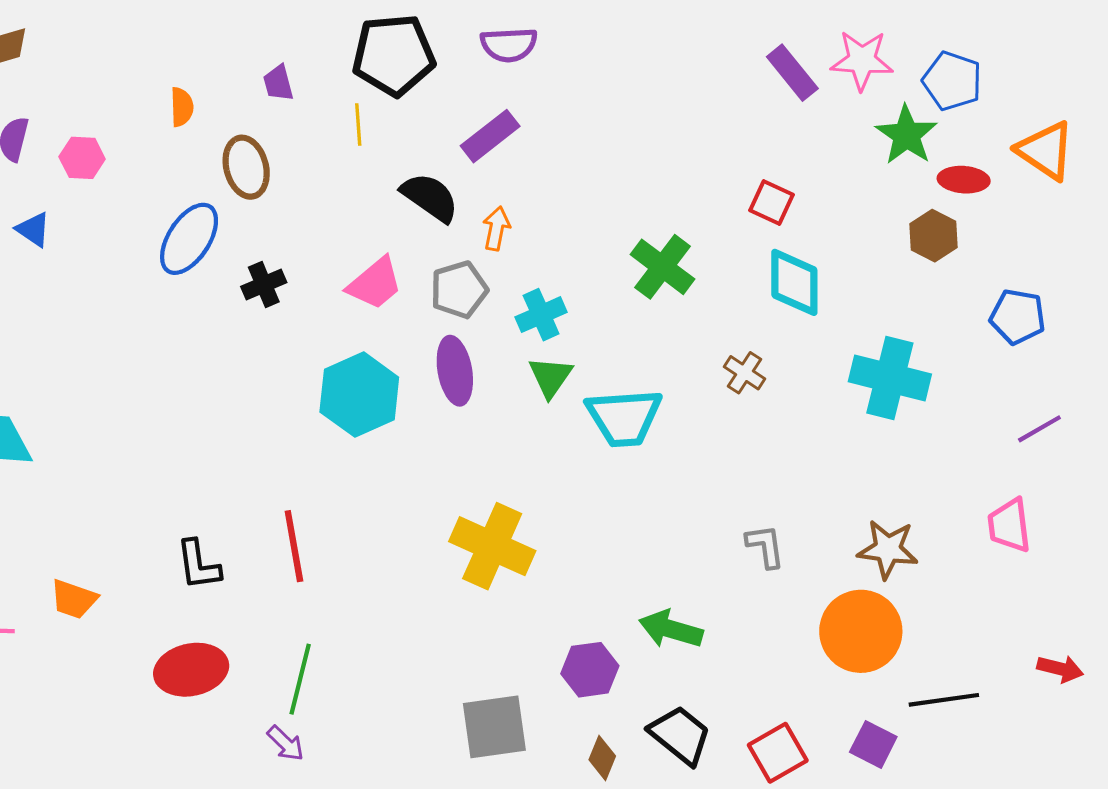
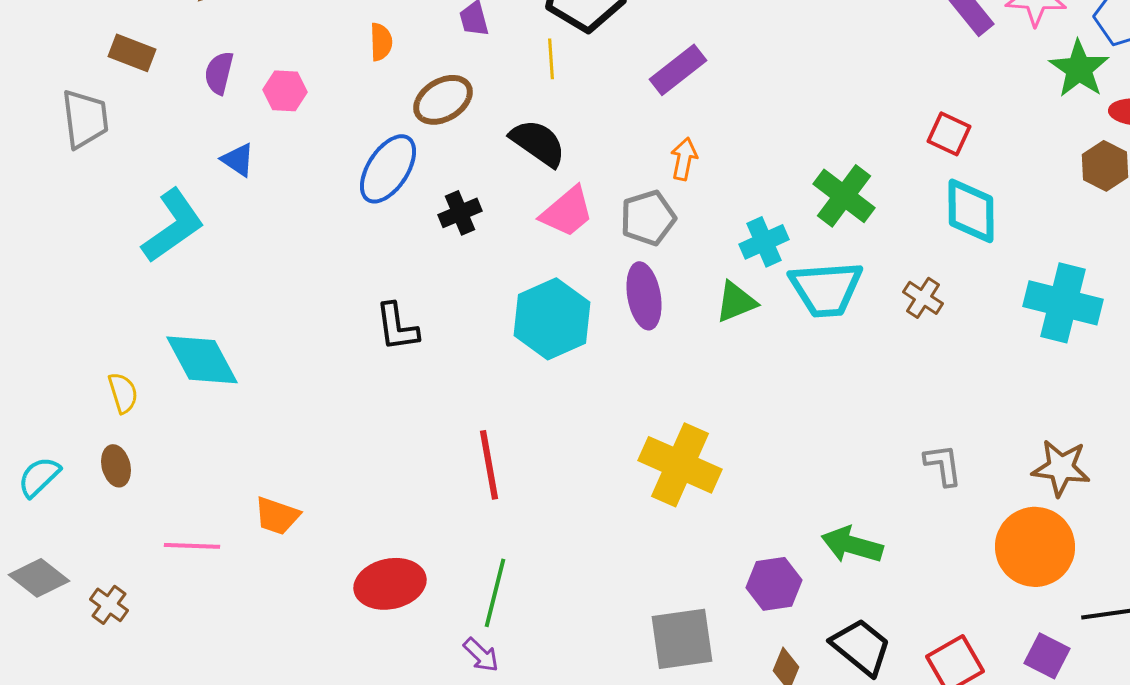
brown ellipse: (246, 167) -> (443, 100), turned 74
black semicircle: (430, 197) -> (538, 143), moved
cyan cross: (541, 315) -> (764, 242), moved
green triangle: (550, 377) -> (736, 302), turned 33
cyan trapezoid: (624, 417) -> (826, 289), moved
black L-shape: (198, 565) -> (397, 327), moved

